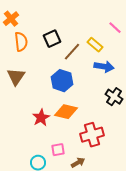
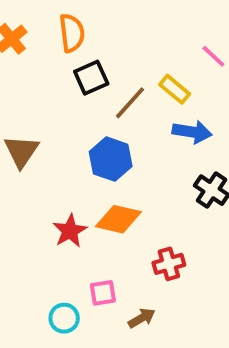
orange semicircle: (21, 42) -> (72, 33), moved
red cross: (92, 135) -> (169, 264), size x0.7

